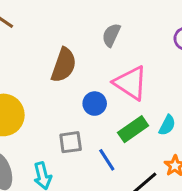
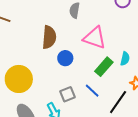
blue circle: (95, 104) -> (65, 58), moved
gray square: (71, 142) -> (67, 94), moved

